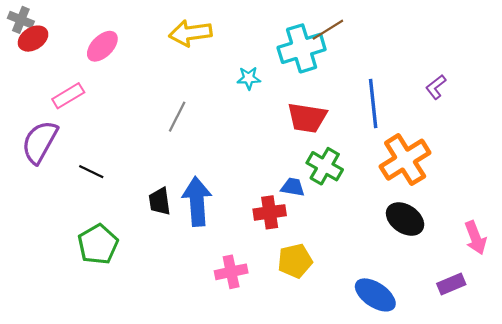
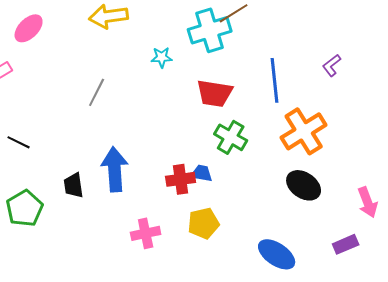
blue trapezoid: (293, 187) -> (202, 173), moved
black trapezoid: (160, 201) -> (74, 185), moved

